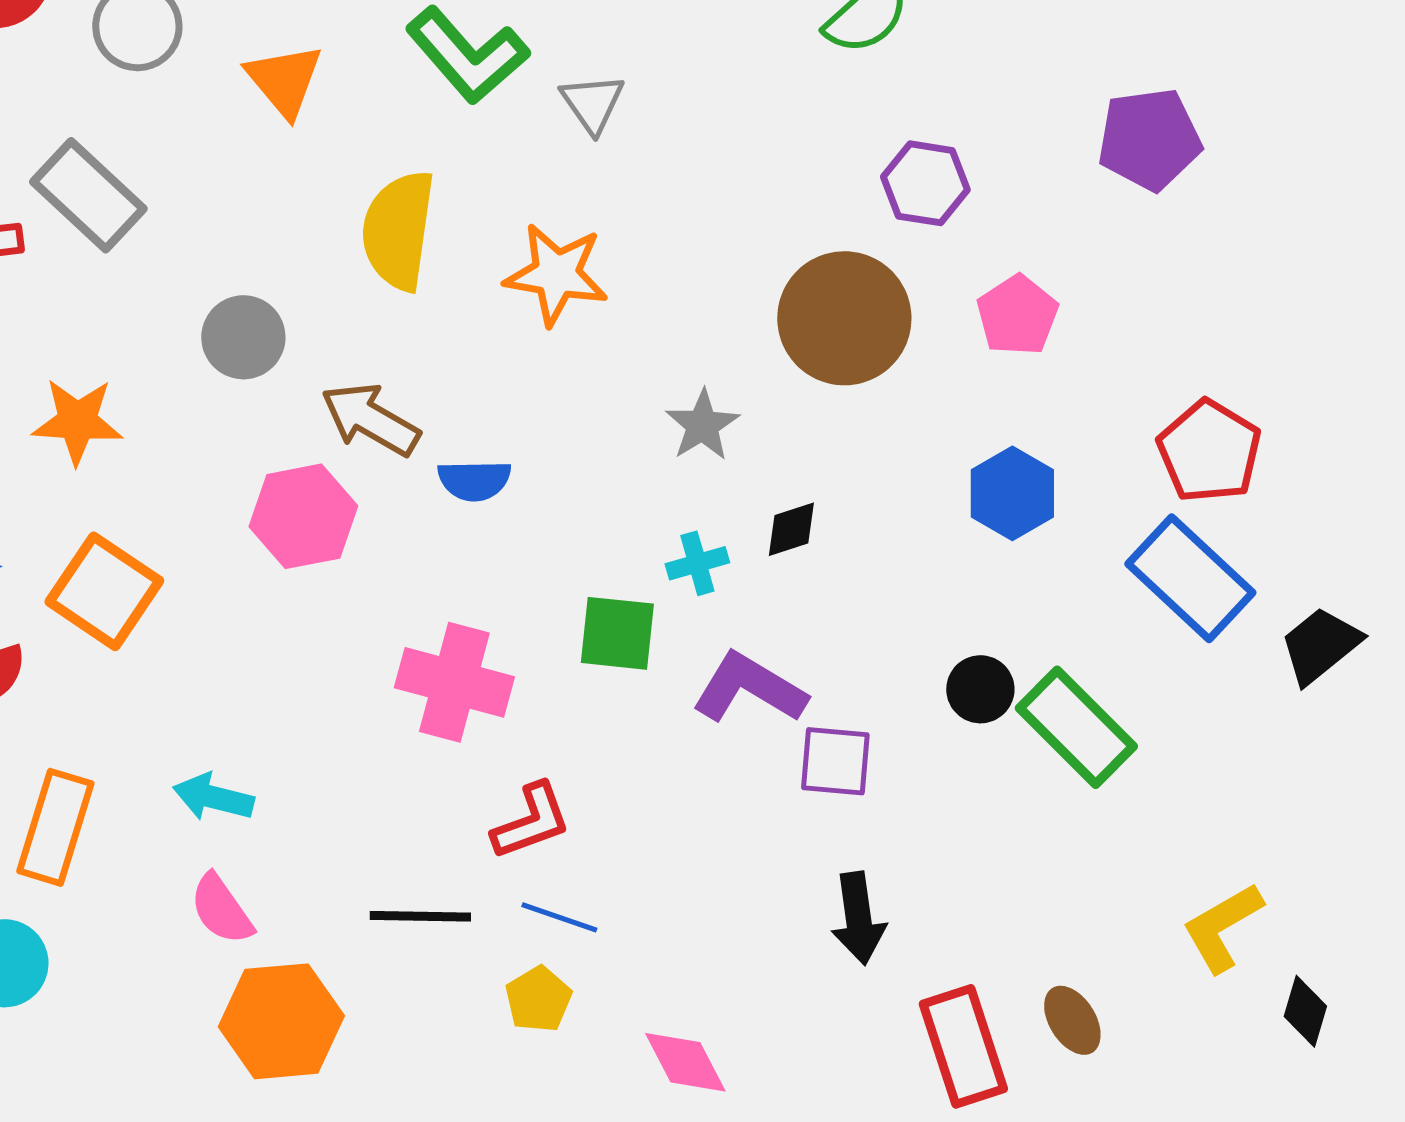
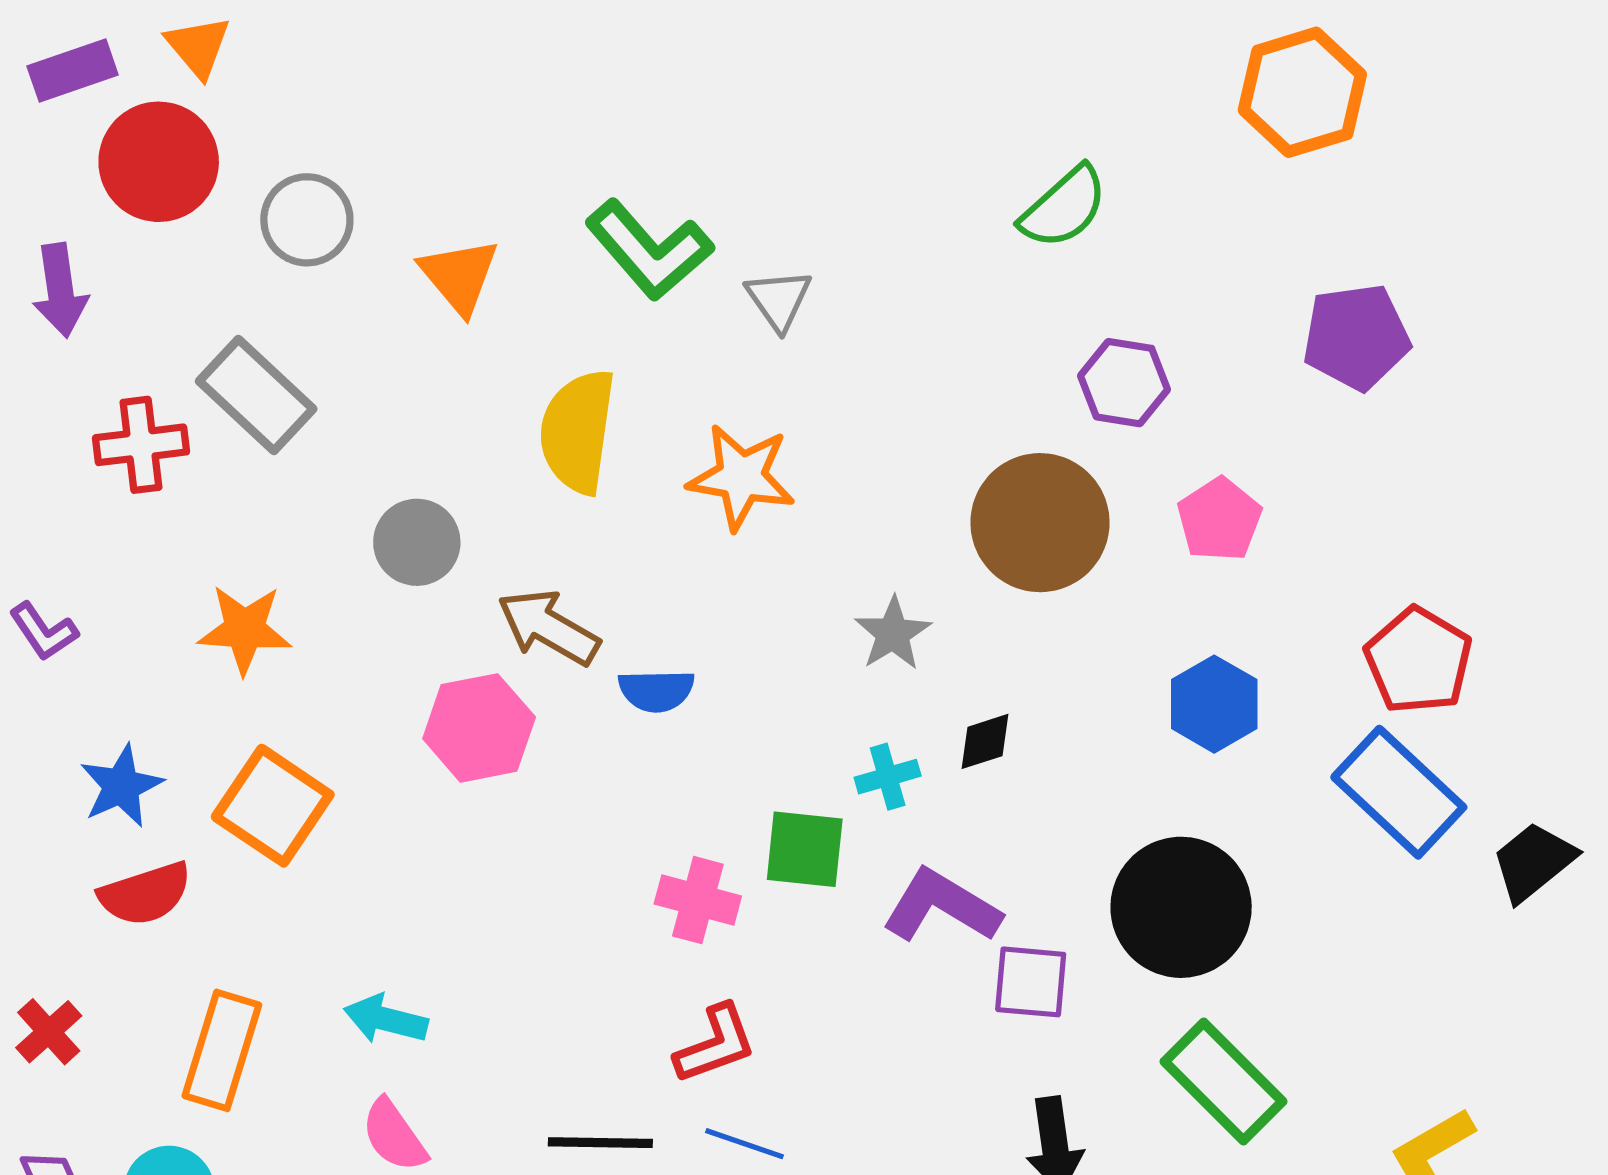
pink cross: (454, 682) -> (698, 900), moved, size x0.7
black circle: (980, 689) -> (1181, 907), size x2.0
green rectangle: (1076, 727) -> (1224, 1081), moved

